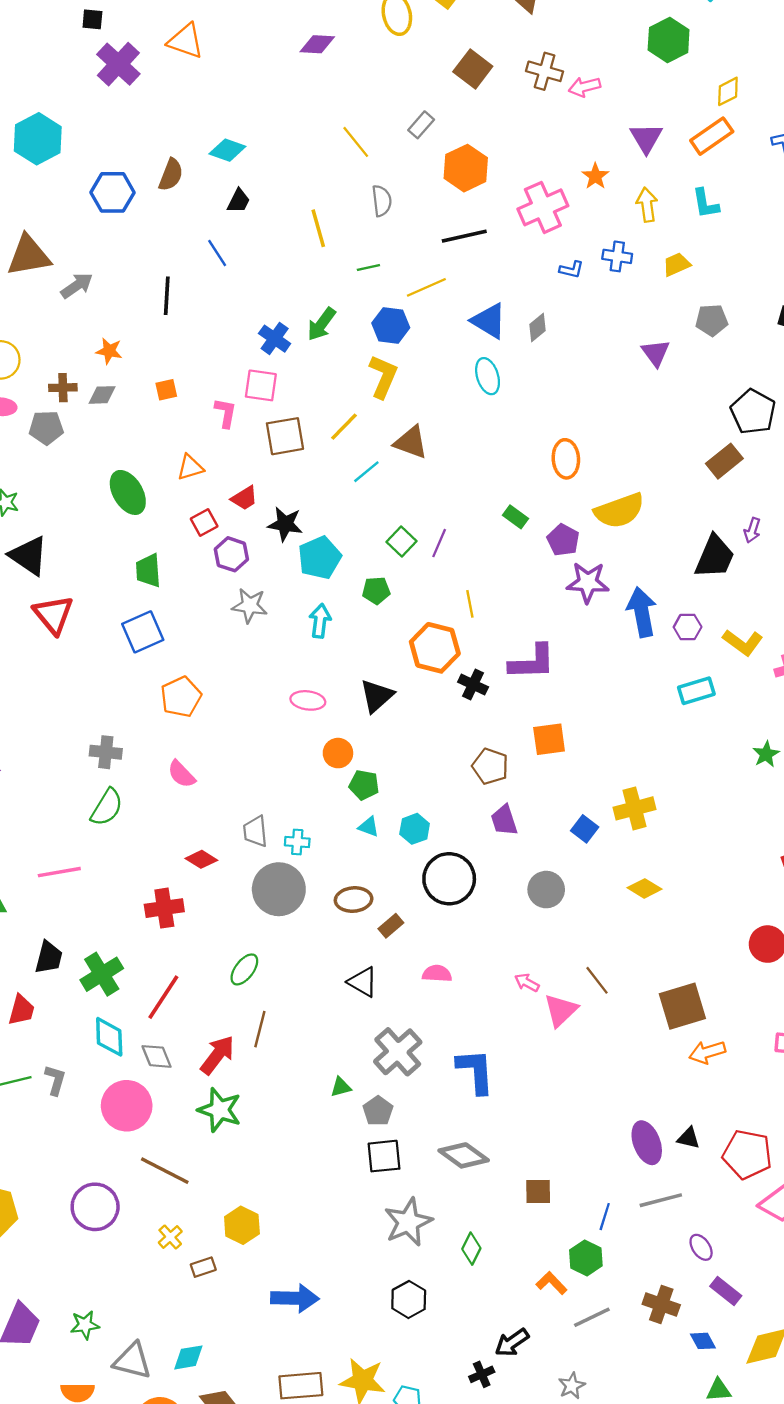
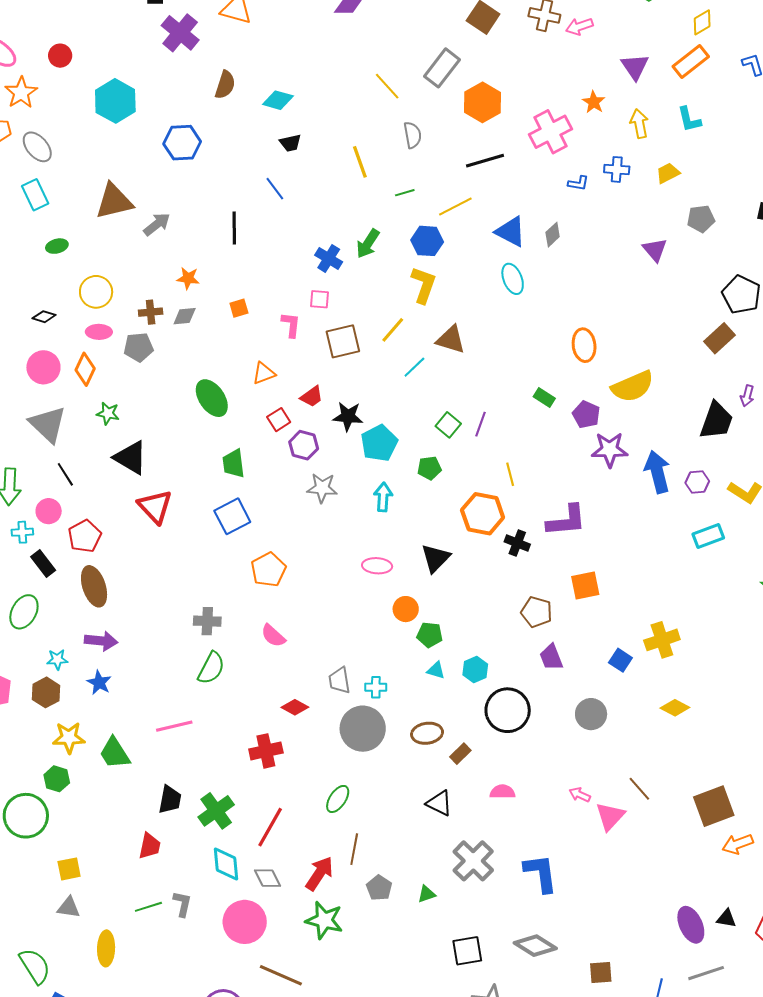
gray rectangle: (421, 125) -> (442, 68), size x1.6
brown semicircle: (171, 175) -> (225, 85), moved
black trapezoid: (239, 201) -> (290, 143), turned 55
pink square: (261, 385) -> (320, 299), size x0.7
gray pentagon: (378, 1111) -> (379, 888), moved

